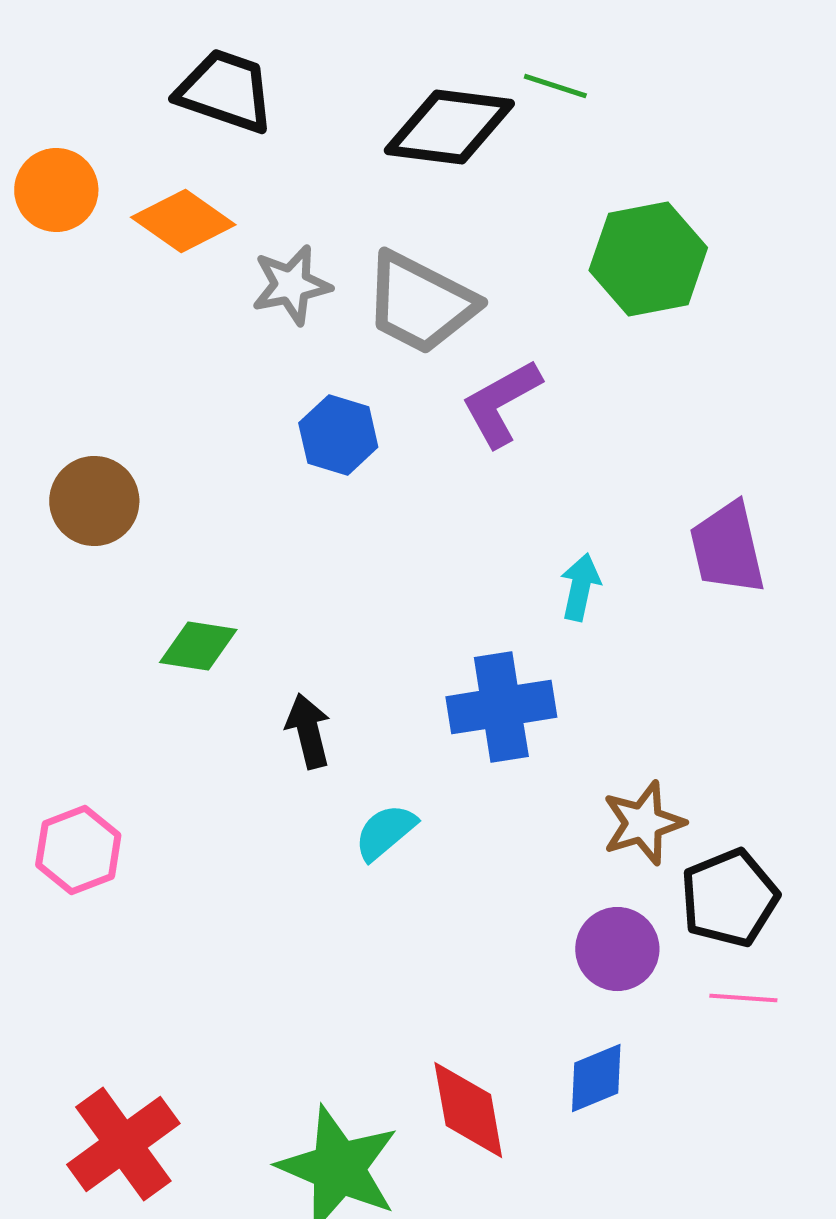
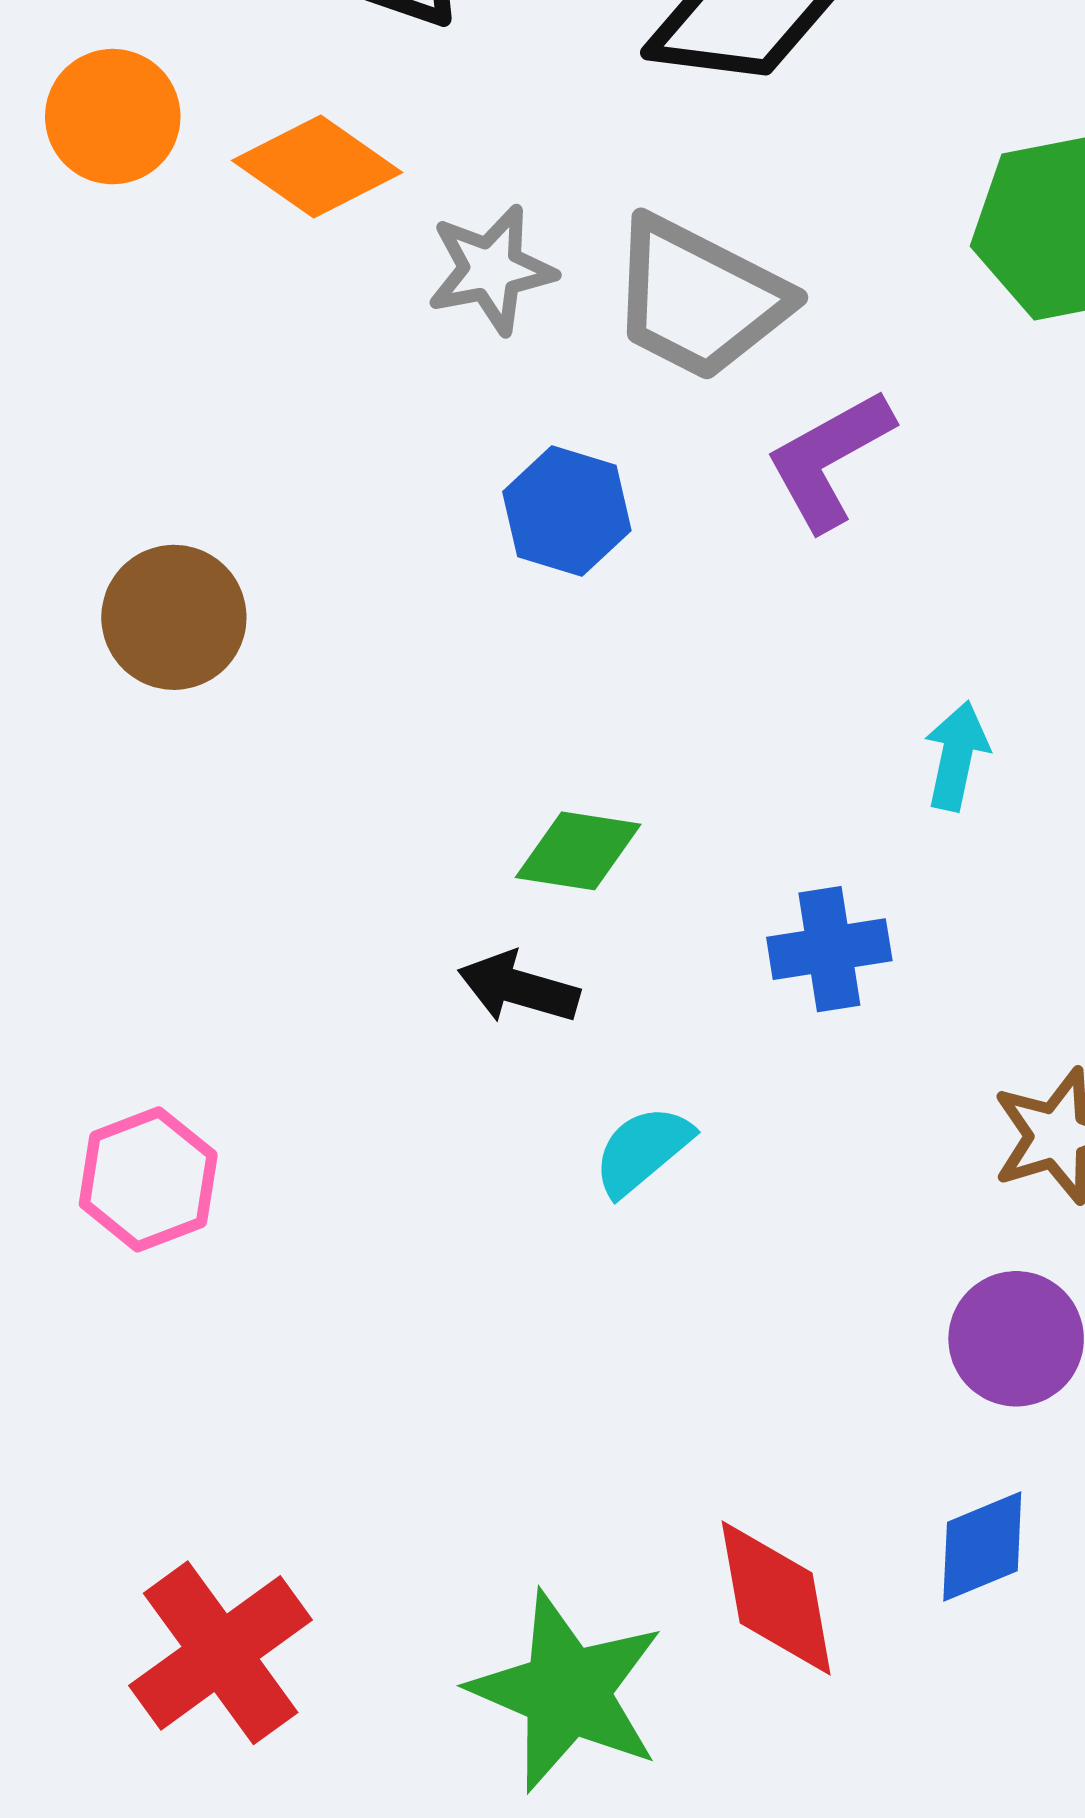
green diamond: (198, 646) -> (578, 851), moved
blue cross: (501, 707) -> (829, 949), size x0.7
black arrow: (308, 731) -> (519, 988), turned -60

